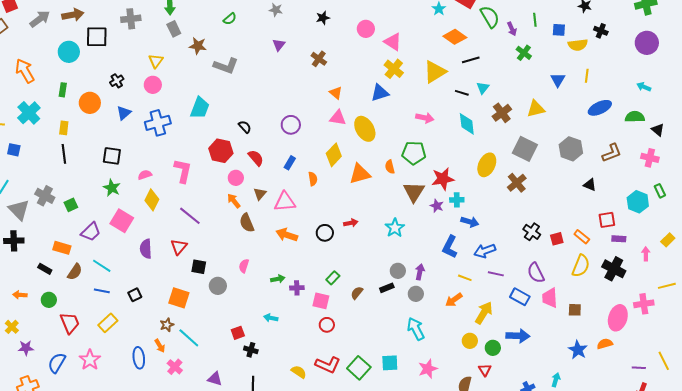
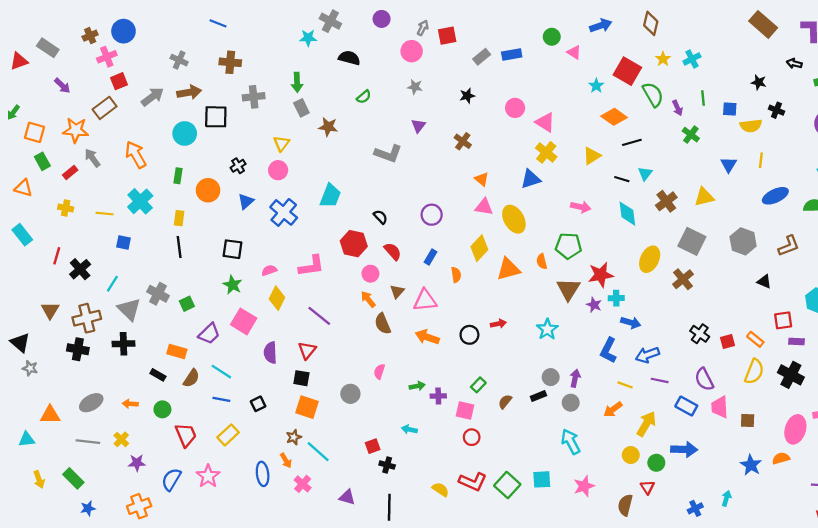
gray L-shape: (226, 66) -> (388, 154), moved
yellow triangle: (435, 72) -> (592, 156), size x0.7
blue cross: (158, 123) -> (284, 212), turned -35
pink L-shape: (183, 171) -> (311, 266), turned 70
black square: (199, 267) -> (301, 378), moved

